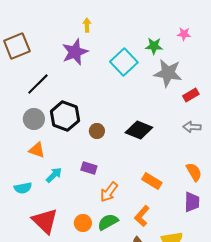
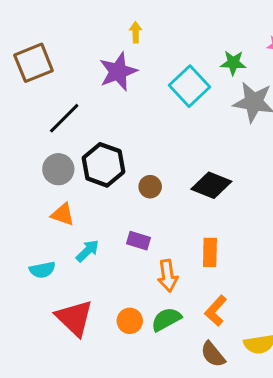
orange rectangle: (152, 181) -> (210, 252), moved, turned 60
orange arrow: (109, 192) -> (168, 276), turned -45

